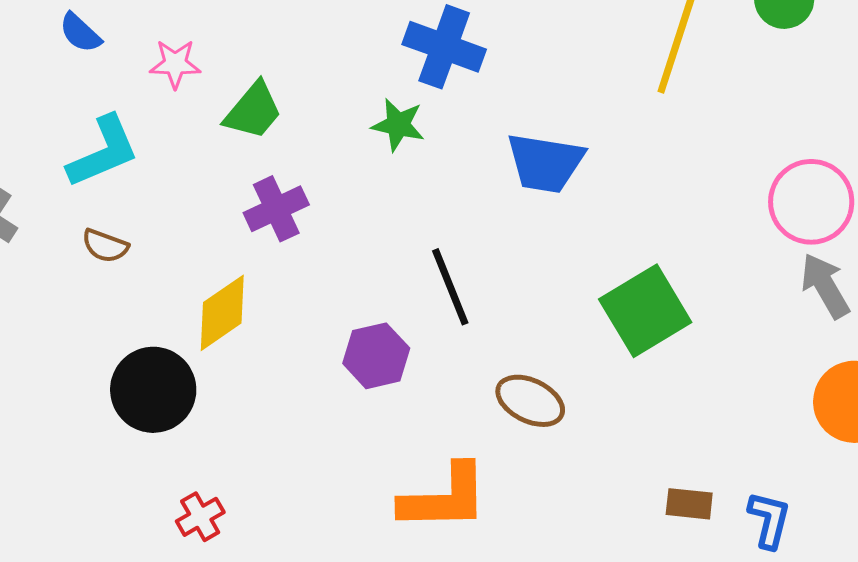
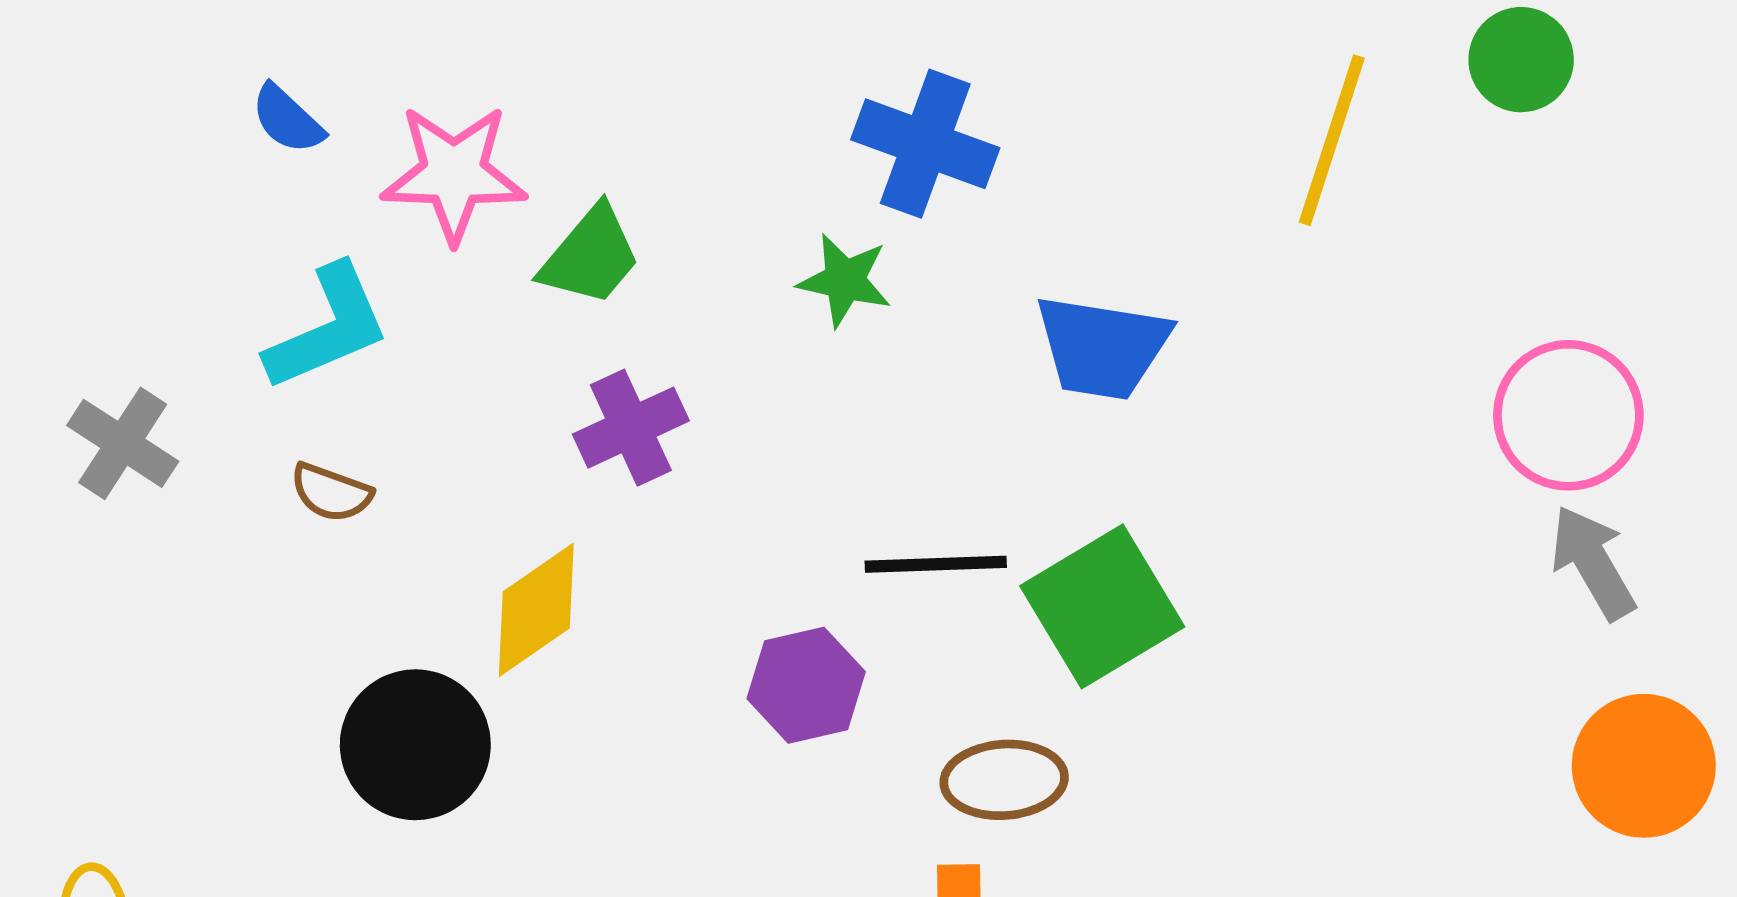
pink star: (175, 64) -> (454, 173), size x1.6
black line: (450, 287) -> (936, 564), turned -70
green square: (645, 311) -> (1102, 606), moved
brown ellipse: (530, 401) -> (1004, 780), moved, turned -30

